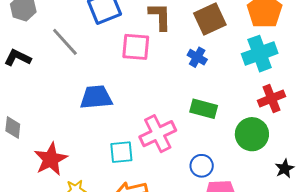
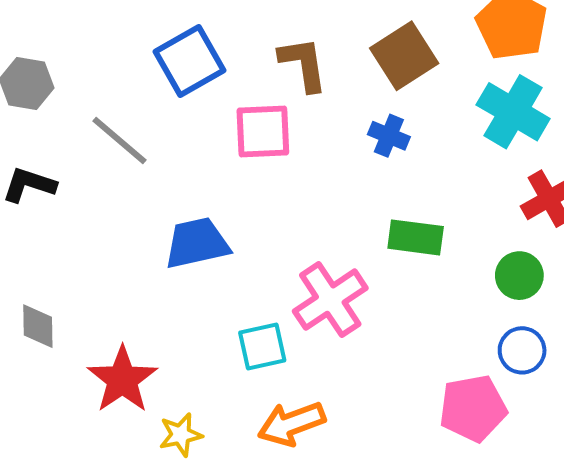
cyan cross: (260, 54) -> (513, 112), turned -32
green circle: (252, 134) -> (519, 276), size x0.7
blue circle: (202, 166) -> (522, 350), moved

